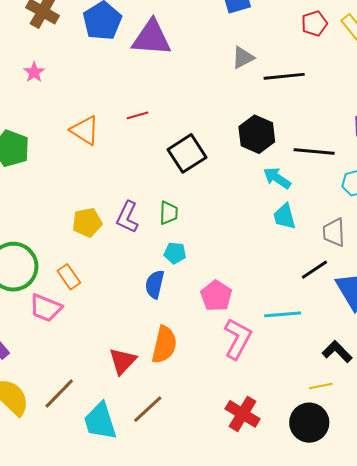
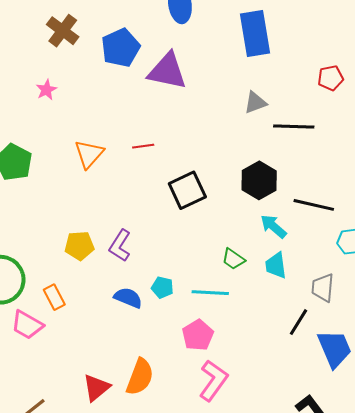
orange triangle: (85, 130) -> (89, 154), turned 32
green trapezoid: (169, 213) -> (233, 259), moved, turned 115
black line: (314, 270) -> (299, 322), turned -32
blue semicircle: (155, 284) -> (128, 298), moved, turned 92
cyan line: (283, 314) -> (210, 293), moved

